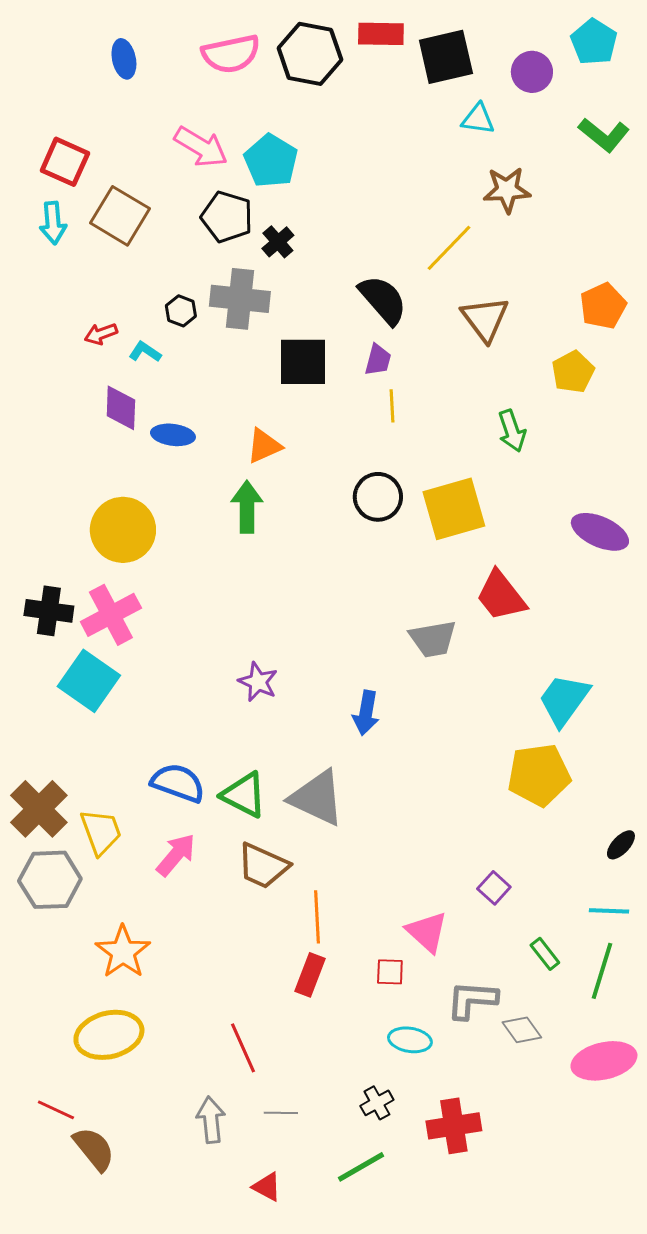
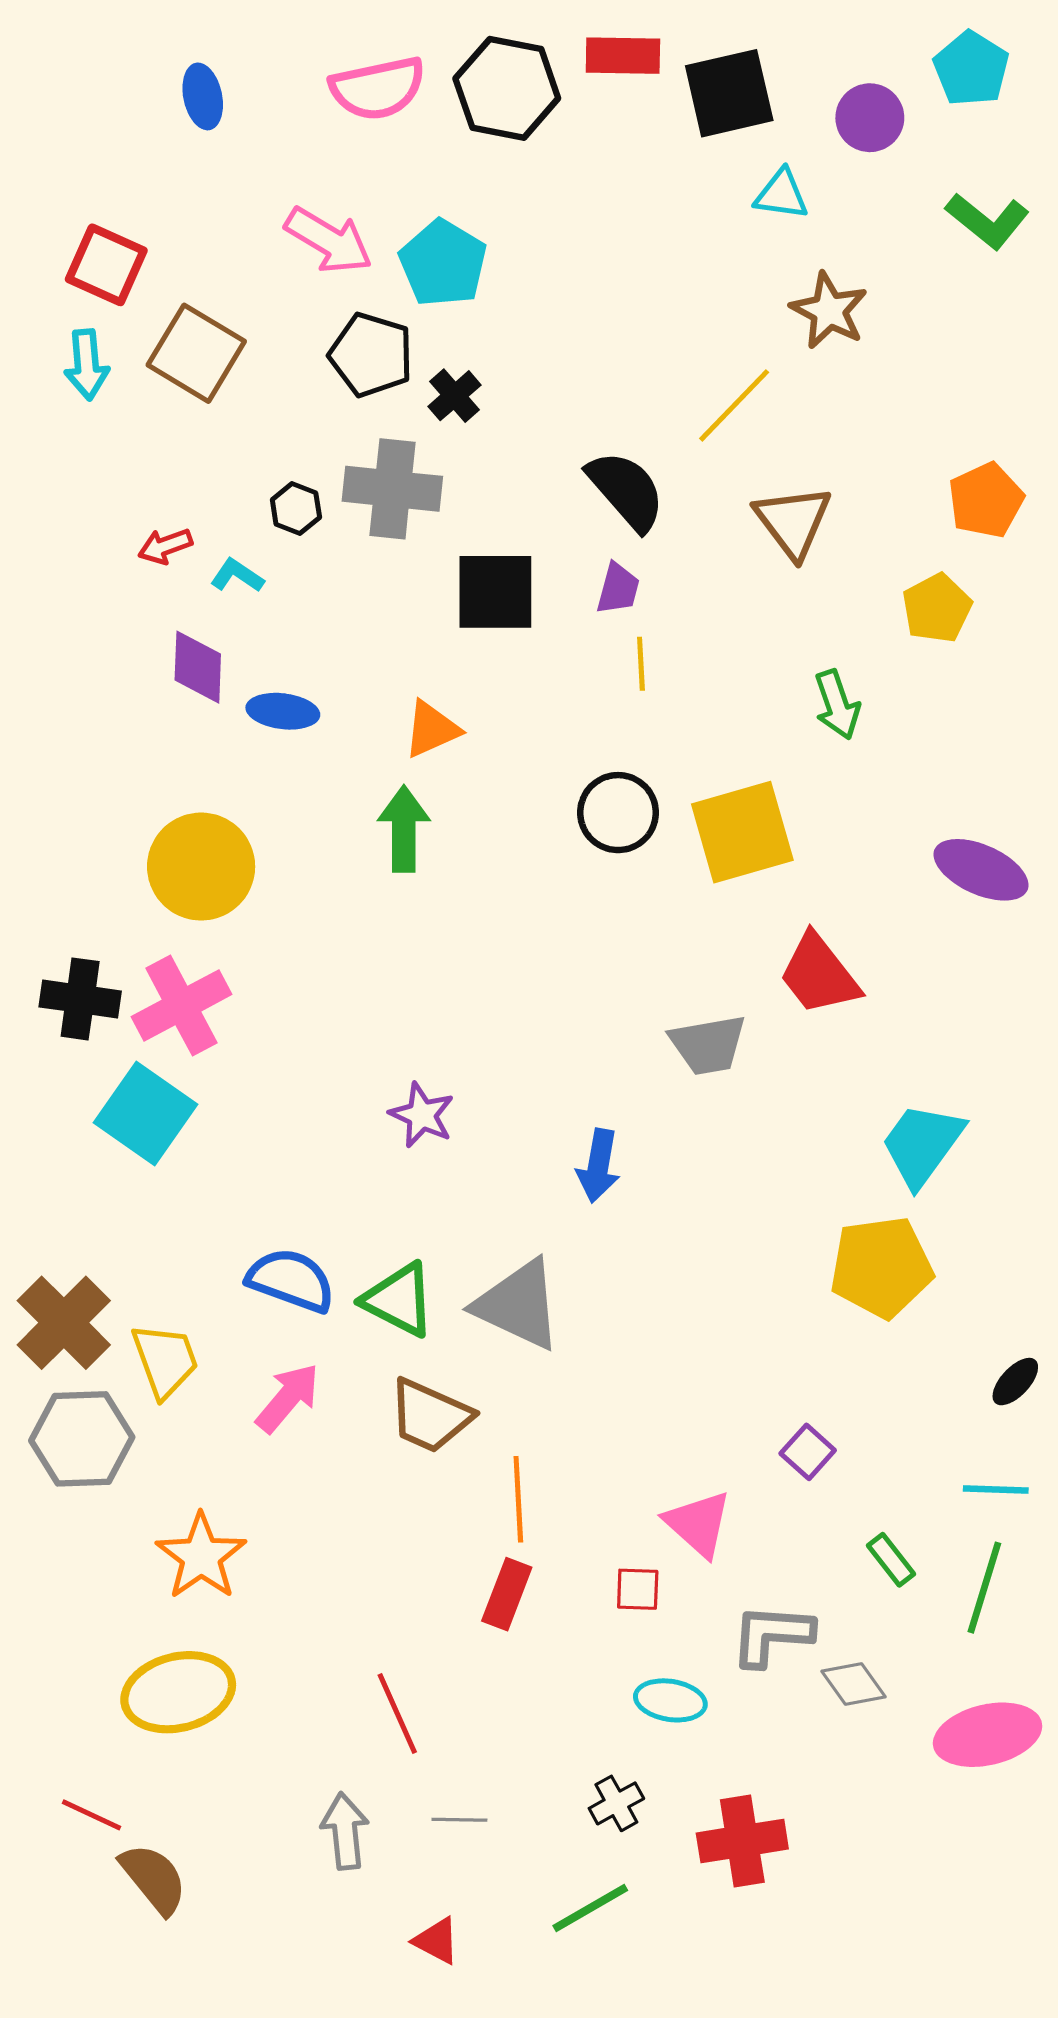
brown star: (507, 190) -> (829, 311), turned 30

